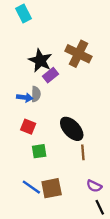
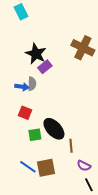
brown cross: (78, 54) -> (83, 48), moved
black ellipse: (72, 129) -> (54, 129), moved
brown line: (83, 152) -> (71, 146), moved

